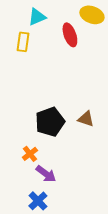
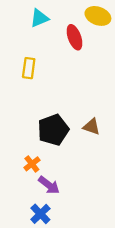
yellow rectangle: (23, 42) -> (29, 68), moved

